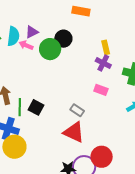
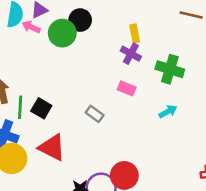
red triangle: (74, 132) -> (52, 148), moved

